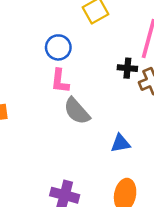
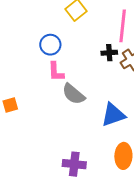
blue triangle: (120, 143) -> (113, 115), size x1.5

